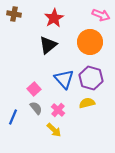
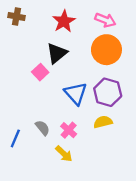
pink arrow: (101, 15) -> (105, 20), moved
pink square: (34, 89) -> (40, 72), moved

